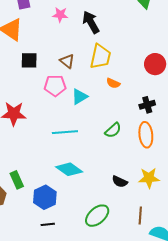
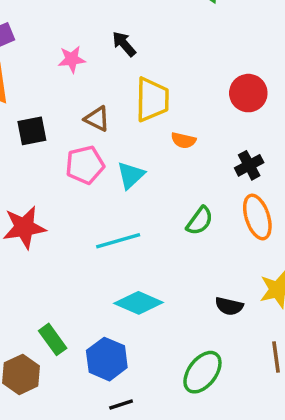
pink star: (60, 15) -> (72, 59), moved
black arrow: (91, 22) -> (124, 44), size x0.7

